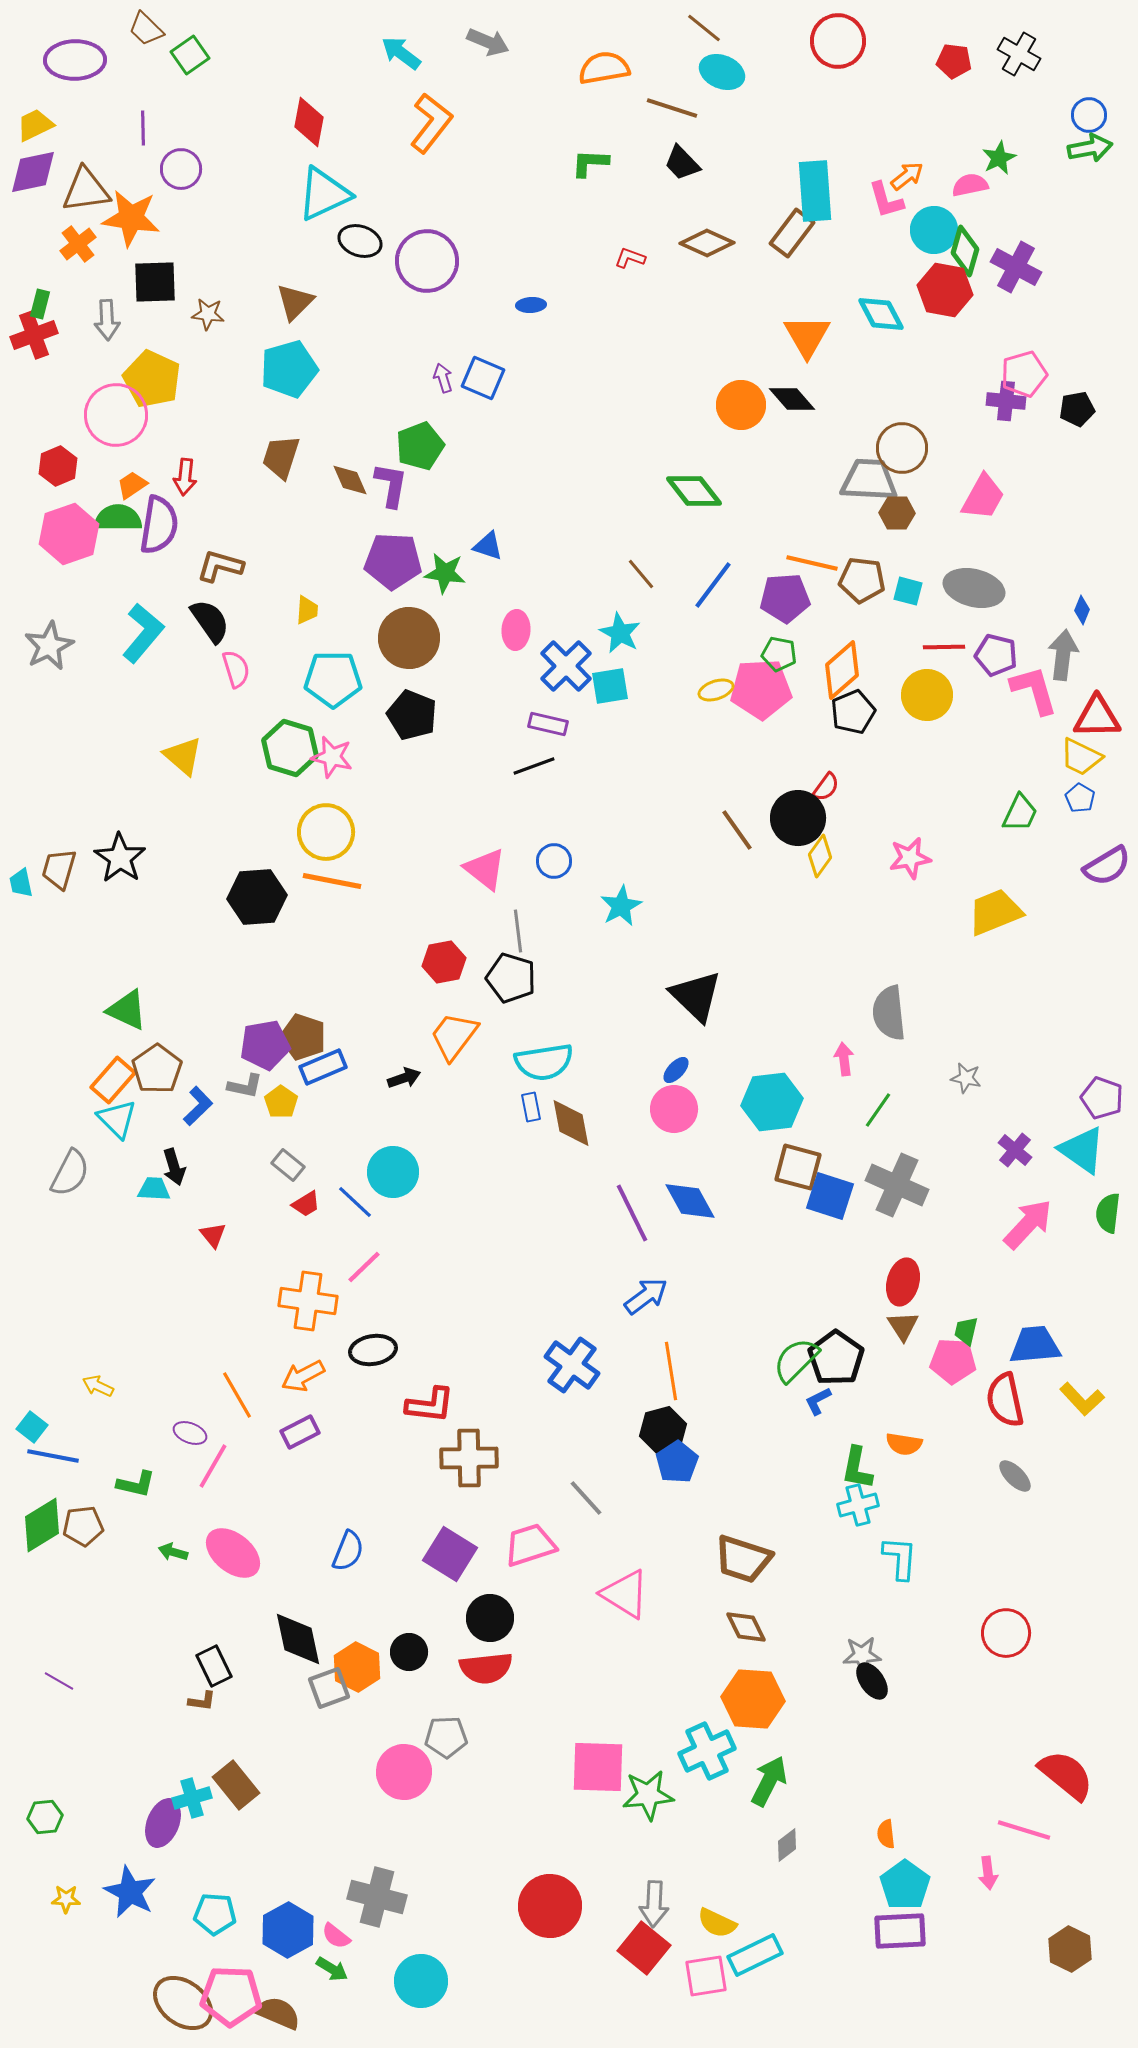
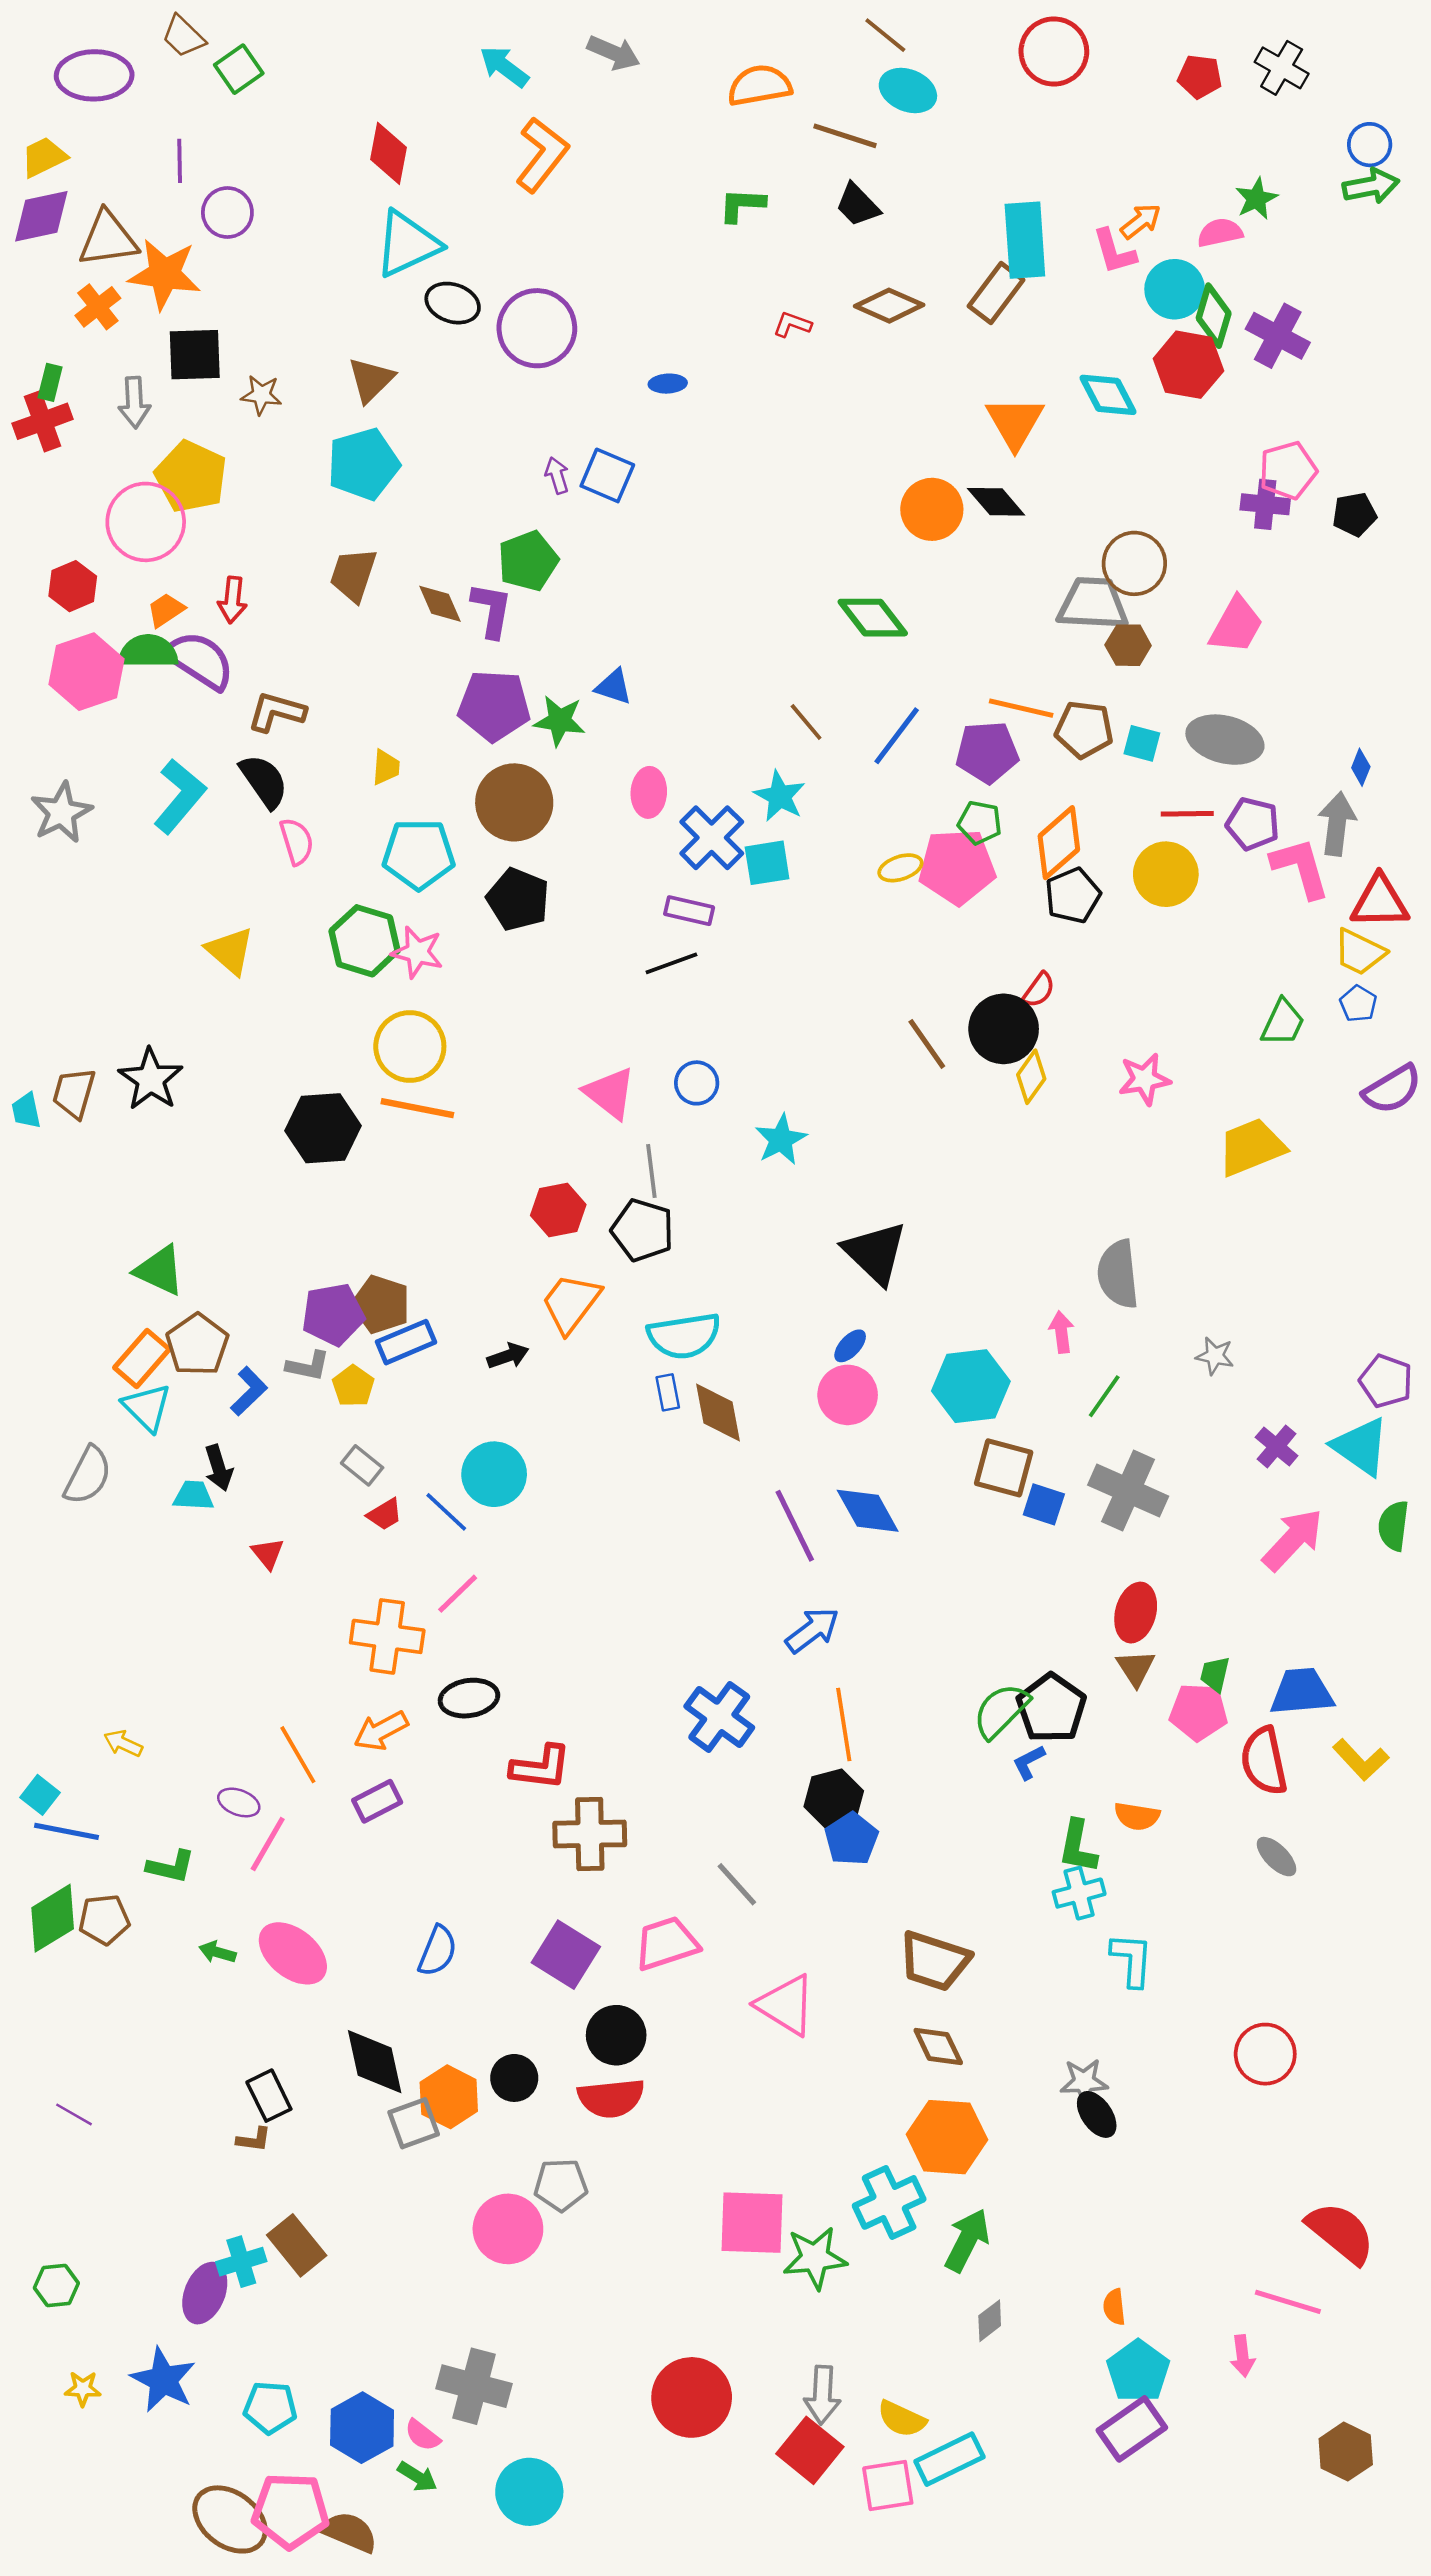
purple semicircle: (159, 525) -> (200, 660), turned -66
blue square: (830, 1196) -> (1044, 1504), size x0.7
purple rectangle: (900, 1931) -> (1132, 2429), turned -32

